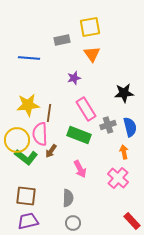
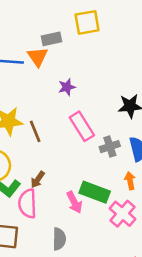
orange triangle: (92, 54) -> (38, 57), moved
brown line: (49, 113) -> (35, 131), turned -30
pink semicircle: (40, 134) -> (28, 204), moved
green rectangle: (79, 135) -> (95, 192), moved

